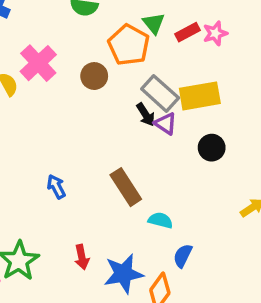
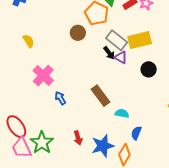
pink cross: (38, 63) -> (43, 76), moved

